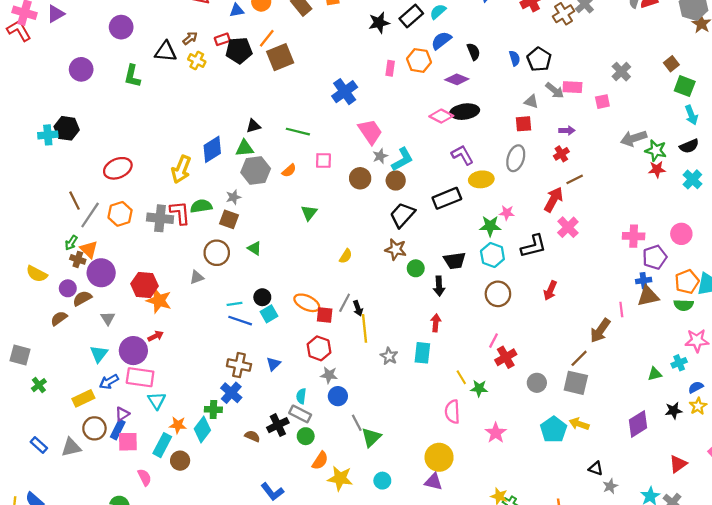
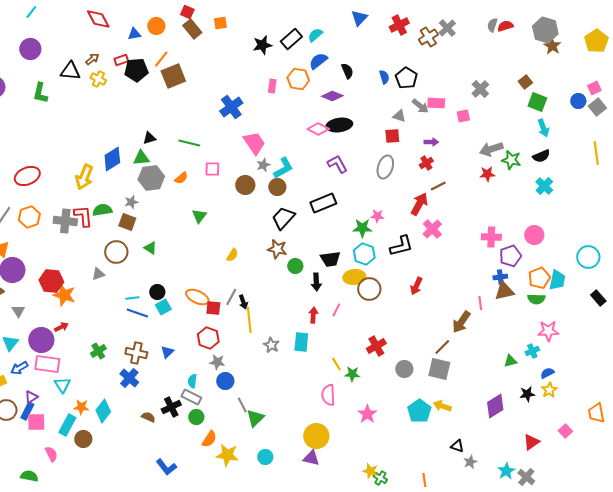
red star: (657, 169) -> (487, 174), moved
yellow ellipse: (481, 179) -> (354, 277), moved
pink line: (494, 341) -> (336, 310), moved
green cross: (213, 409) -> (98, 351), moved, turned -35

